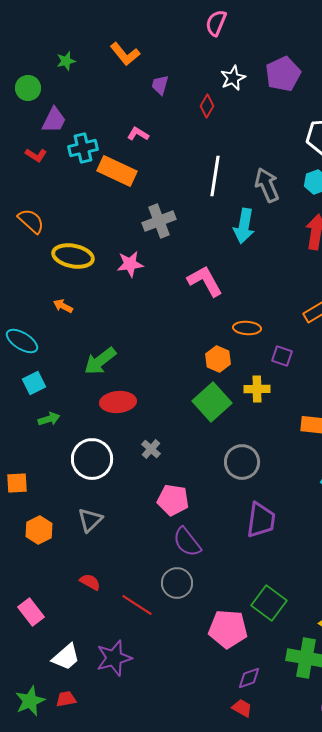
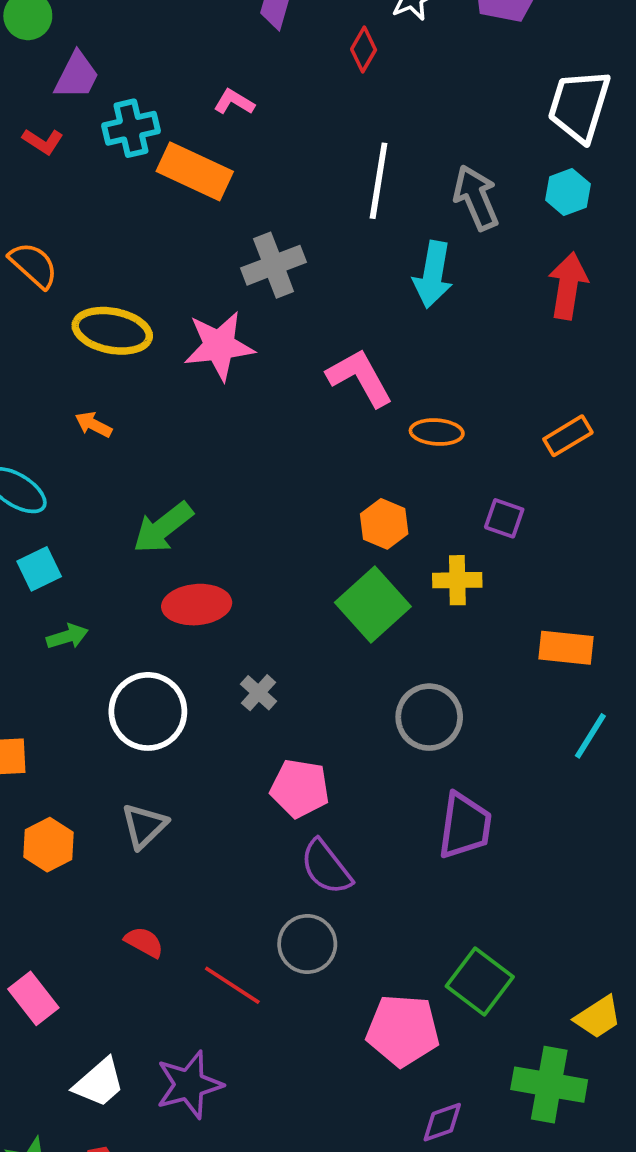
pink star: (130, 264) -> (219, 346), size x1.4
orange ellipse: (247, 328) -> (437, 432), moved

